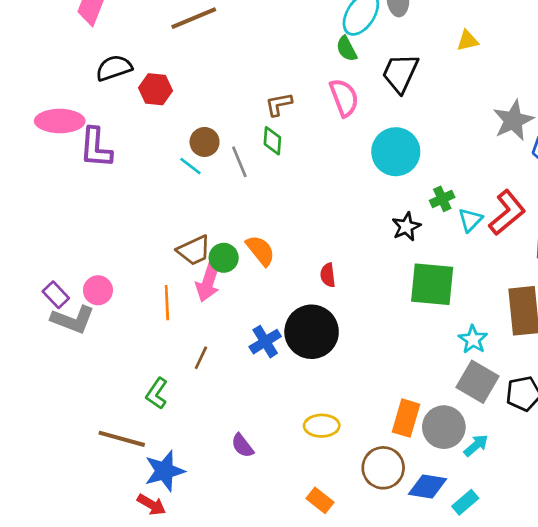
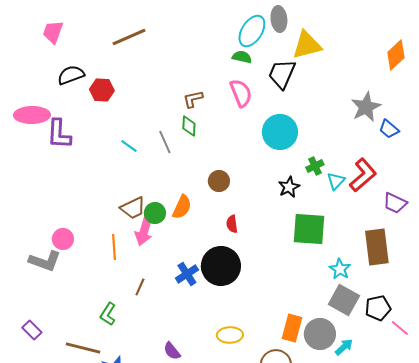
yellow triangle: (468, 41) -> (307, 45), moved, size x1.8
green semicircle: (347, 49) -> (242, 57), turned 132
brown circle: (205, 142) -> (219, 181), moved
orange semicircle: (260, 250) -> (182, 207), turned 65
purple rectangle: (56, 295) -> (32, 330), moved

